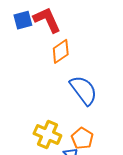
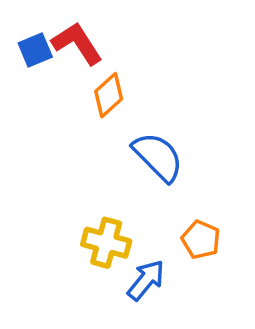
orange pentagon: (82, 138) -> (201, 240), moved

